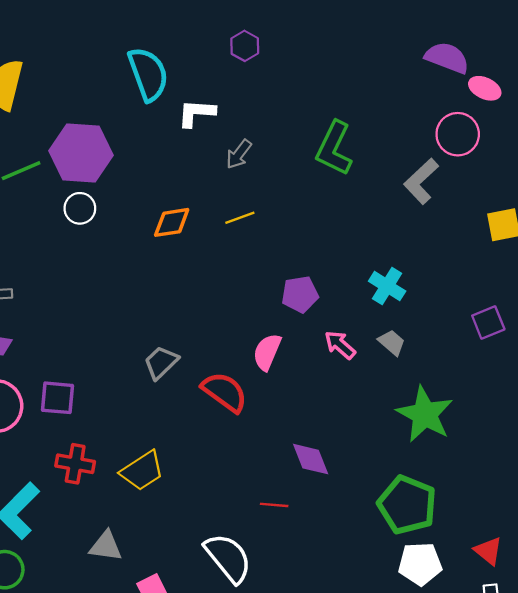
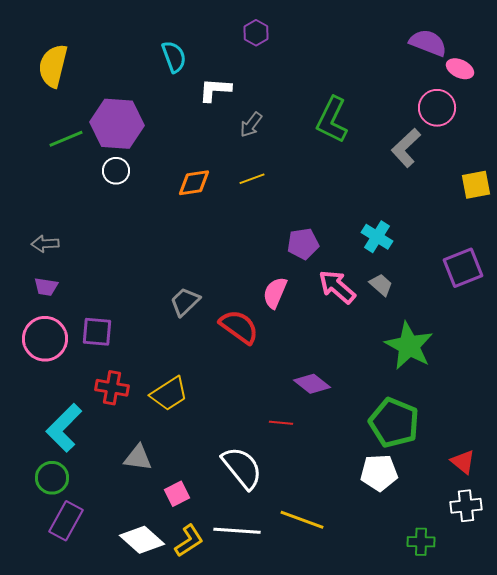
cyan semicircle: (148, 74) -> (174, 57), size x0.7
purple square: (488, 322) -> (463, 268), size x1.4
pink arrow: (340, 345) -> (337, 287), size x1.4
purple diamond: (311, 459) -> (312, 384), turned -30
white pentagon: (420, 564) -> (379, 473), moved

